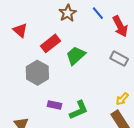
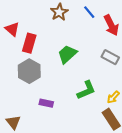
red rectangle: (50, 43) -> (29, 43), moved, turned -36
green L-shape: (79, 110) -> (86, 90), moved

